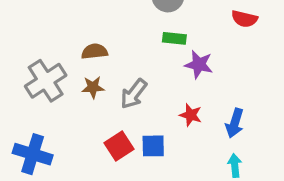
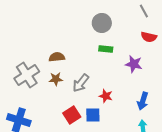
purple star: (199, 64) -> (134, 64), moved
red star: (191, 115) -> (106, 96), moved

